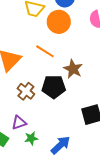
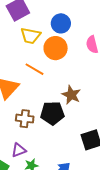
orange line: (45, 51) -> (34, 69), moved
brown cross: (26, 91) -> (25, 119), turned -30

